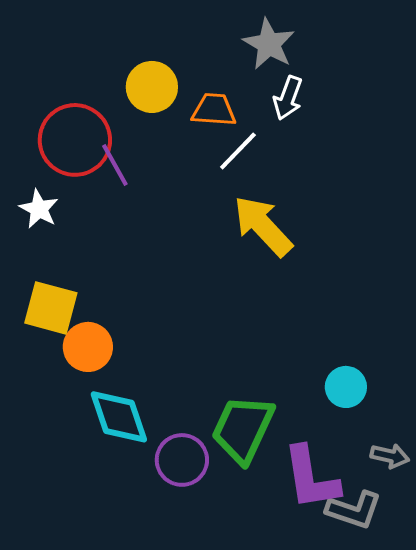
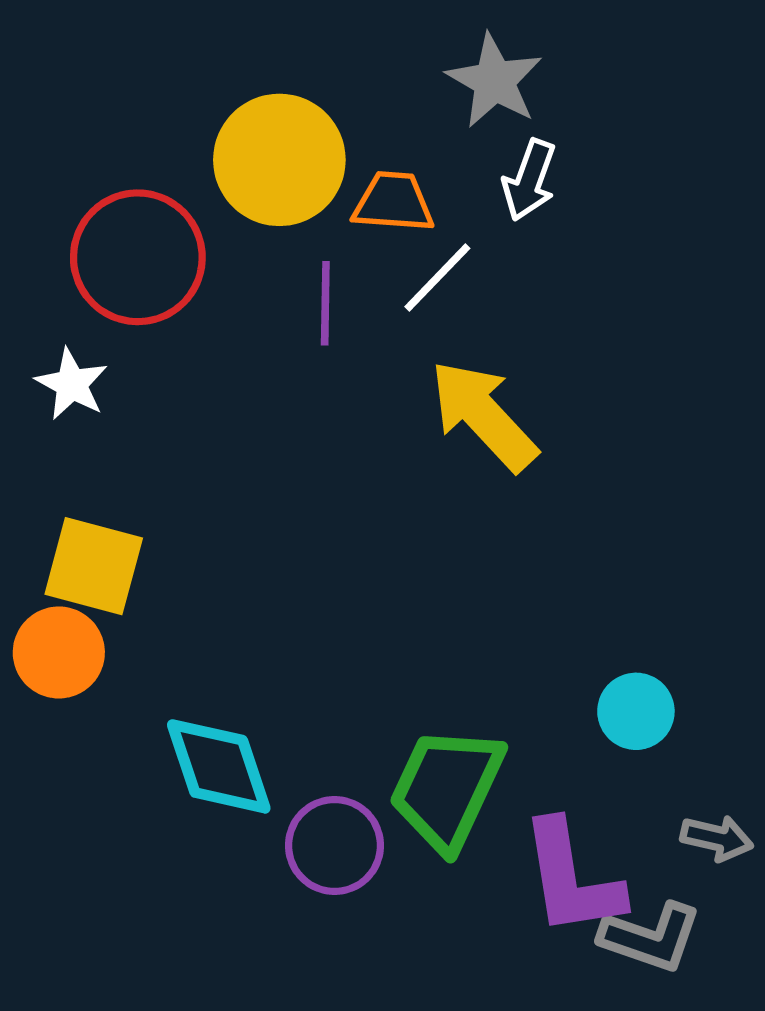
yellow circle: (152, 87) -> (279, 160), size x1.4
purple line: (115, 165) -> (325, 303), moved, turned 30
orange circle: (88, 347) -> (59, 652), moved

